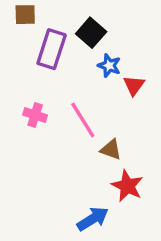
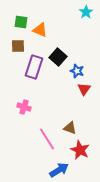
blue star: (109, 66) -> (77, 71), moved
pink line: (83, 120) -> (47, 139), moved

